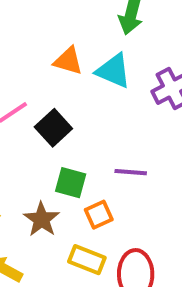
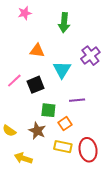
cyan triangle: (113, 71) -> (62, 70), moved, turned 48
black square: (53, 128) -> (35, 85), turned 30

